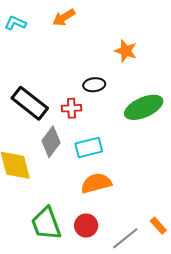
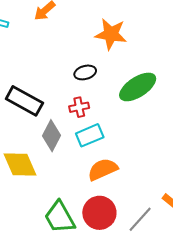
orange star: (126, 51) -> (111, 34), size x1.4
red cross: (71, 108) -> (79, 107), moved
red circle: (86, 226) -> (99, 213), size x1.4

